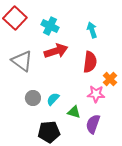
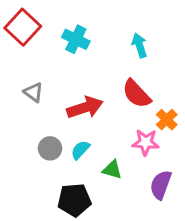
red arrow: (56, 51) -> (85, 107), moved
gray triangle: (22, 61) -> (33, 92), size x0.6
red semicircle: (90, 62) -> (136, 94), turned 130
purple semicircle: (93, 124) -> (161, 185), moved

